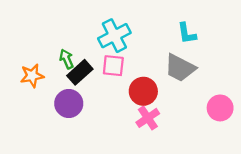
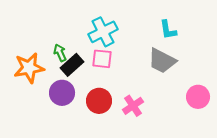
orange star: (32, 76) -> (29, 68), size x1.4
red circle: (143, 91) -> (99, 101), moved

